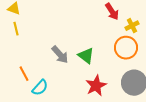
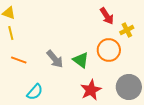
orange circle: (126, 48) -> (109, 50), moved
orange line: (24, 74) -> (19, 60), moved, turned -42

